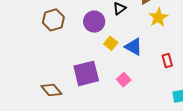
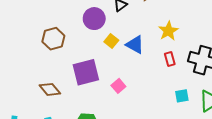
yellow star: (158, 17) -> (168, 31), moved
brown hexagon: (53, 20) -> (53, 39), moved
pink square: (124, 80) -> (118, 86), moved

